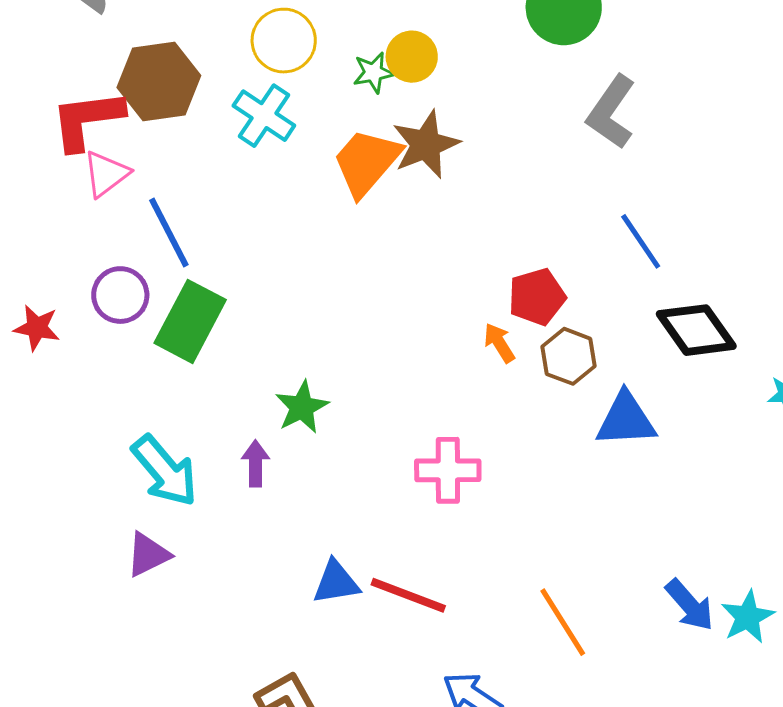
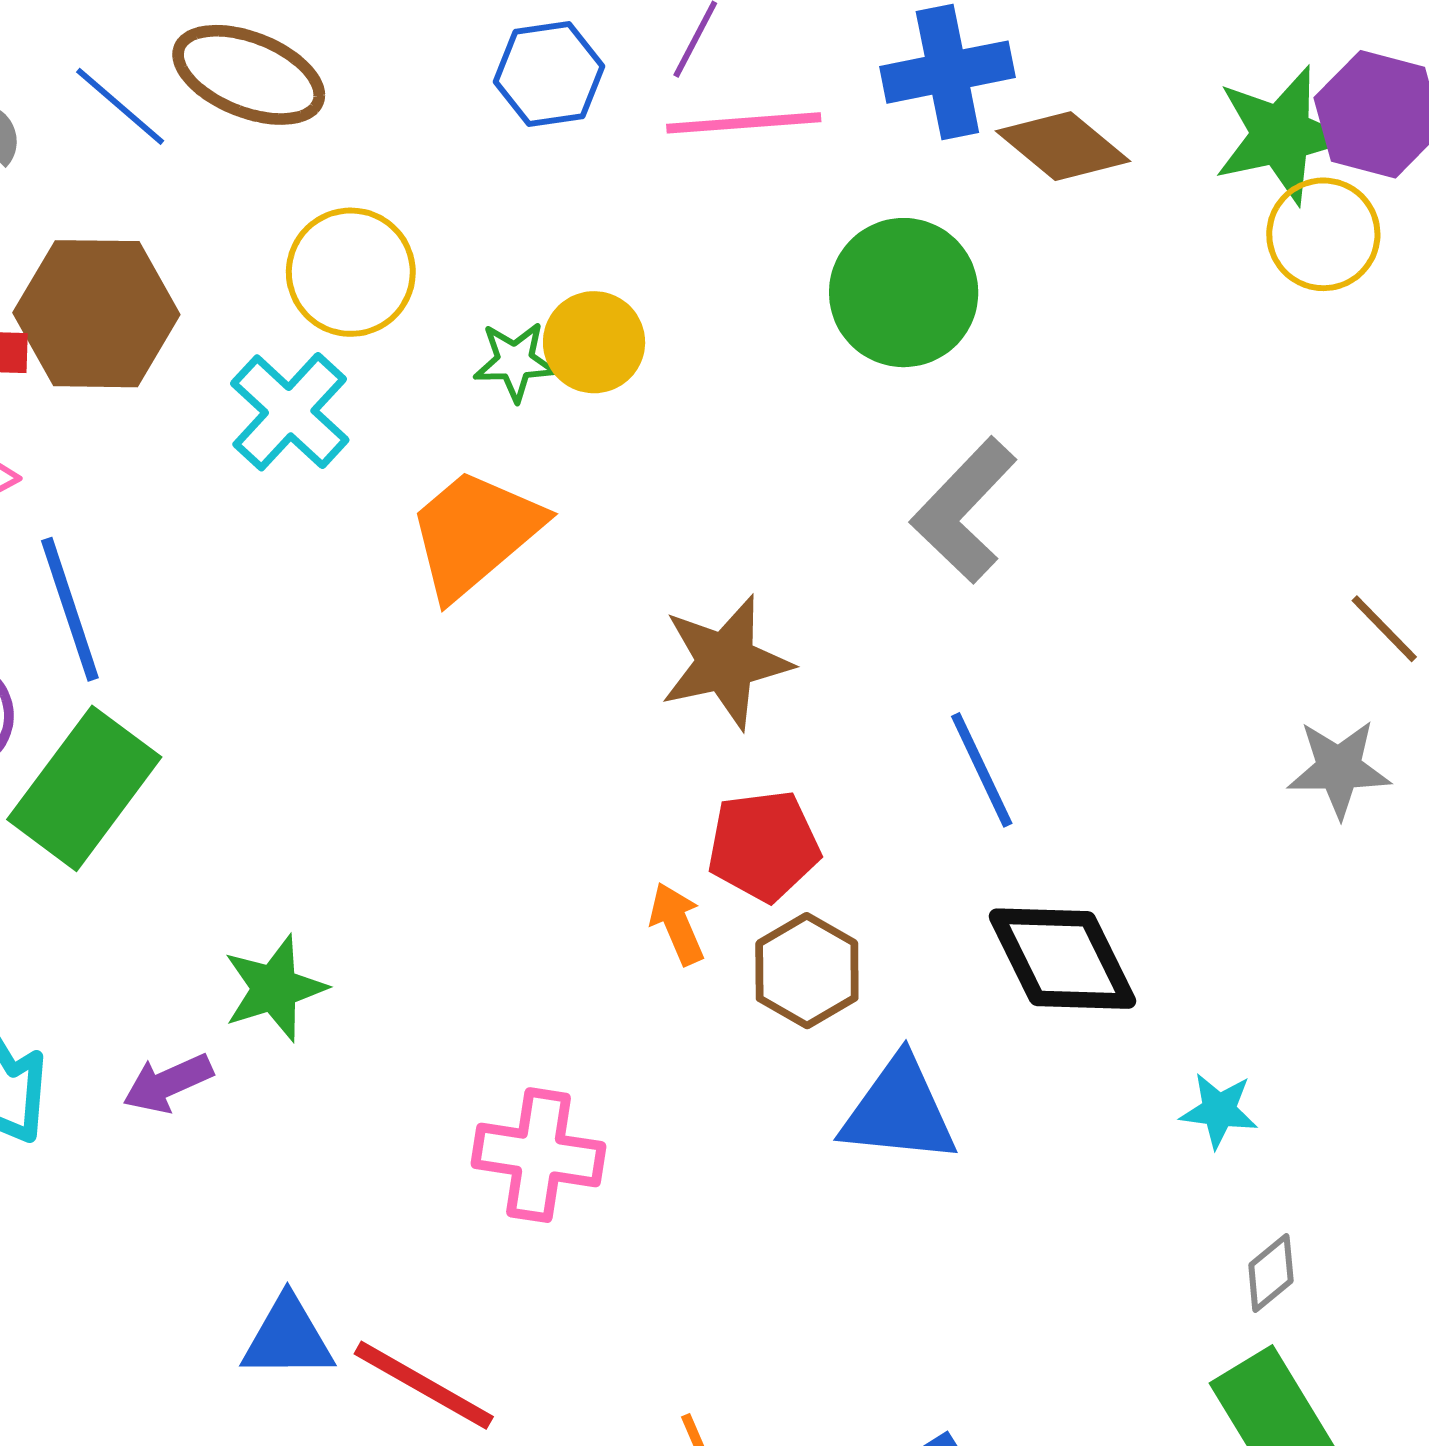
brown star: (426, 145) -> (726, 662), moved
purple arrow: (255, 463) -> (168, 1083), turned -123

